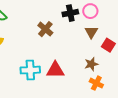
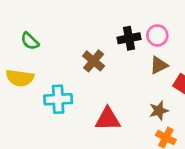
brown triangle: (91, 32) -> (159, 65), turned 32
cyan cross: (30, 70) -> (58, 99), moved

